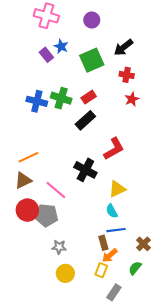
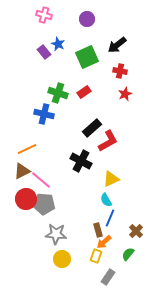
pink cross: (46, 16) -> (44, 15), size x0.7
blue cross: (37, 101) -> (44, 114), moved
black rectangle: (85, 120) -> (92, 128), moved
pink line: (56, 190) -> (41, 180), moved
blue line: (116, 230) -> (110, 218), turned -60
gray star: (59, 247) -> (56, 234), size x1.5

